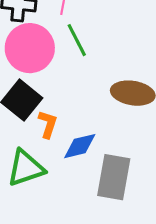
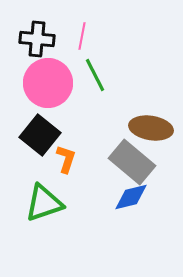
blue diamond: (80, 146) -> (131, 197), moved
gray rectangle: (114, 177) -> (132, 162), moved, turned -60

